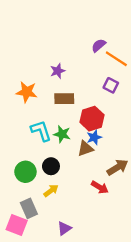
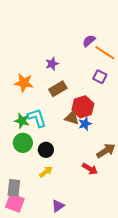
brown rectangle: (64, 99) -> (58, 89), turned -30
green star: (62, 134) -> (22, 121), moved
brown triangle: (85, 148) -> (72, 118), moved, turned 35
green circle: (25, 172) -> (23, 143), moved
gray rectangle: (29, 208) -> (14, 188), moved, turned 30

